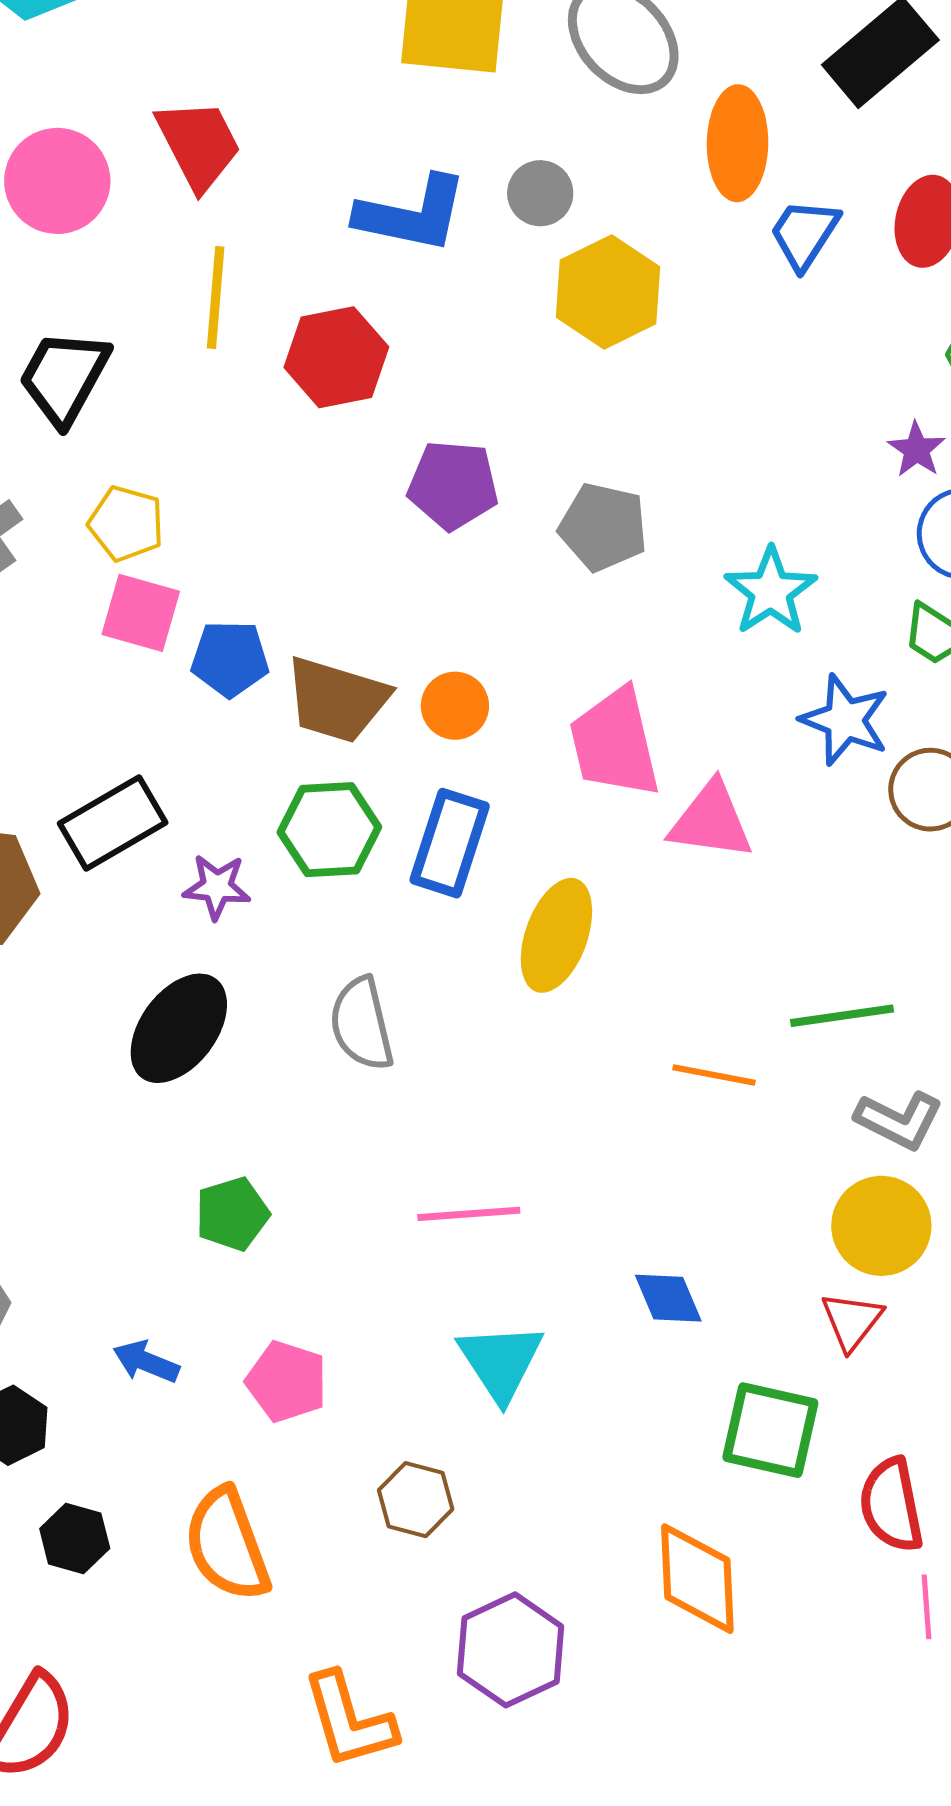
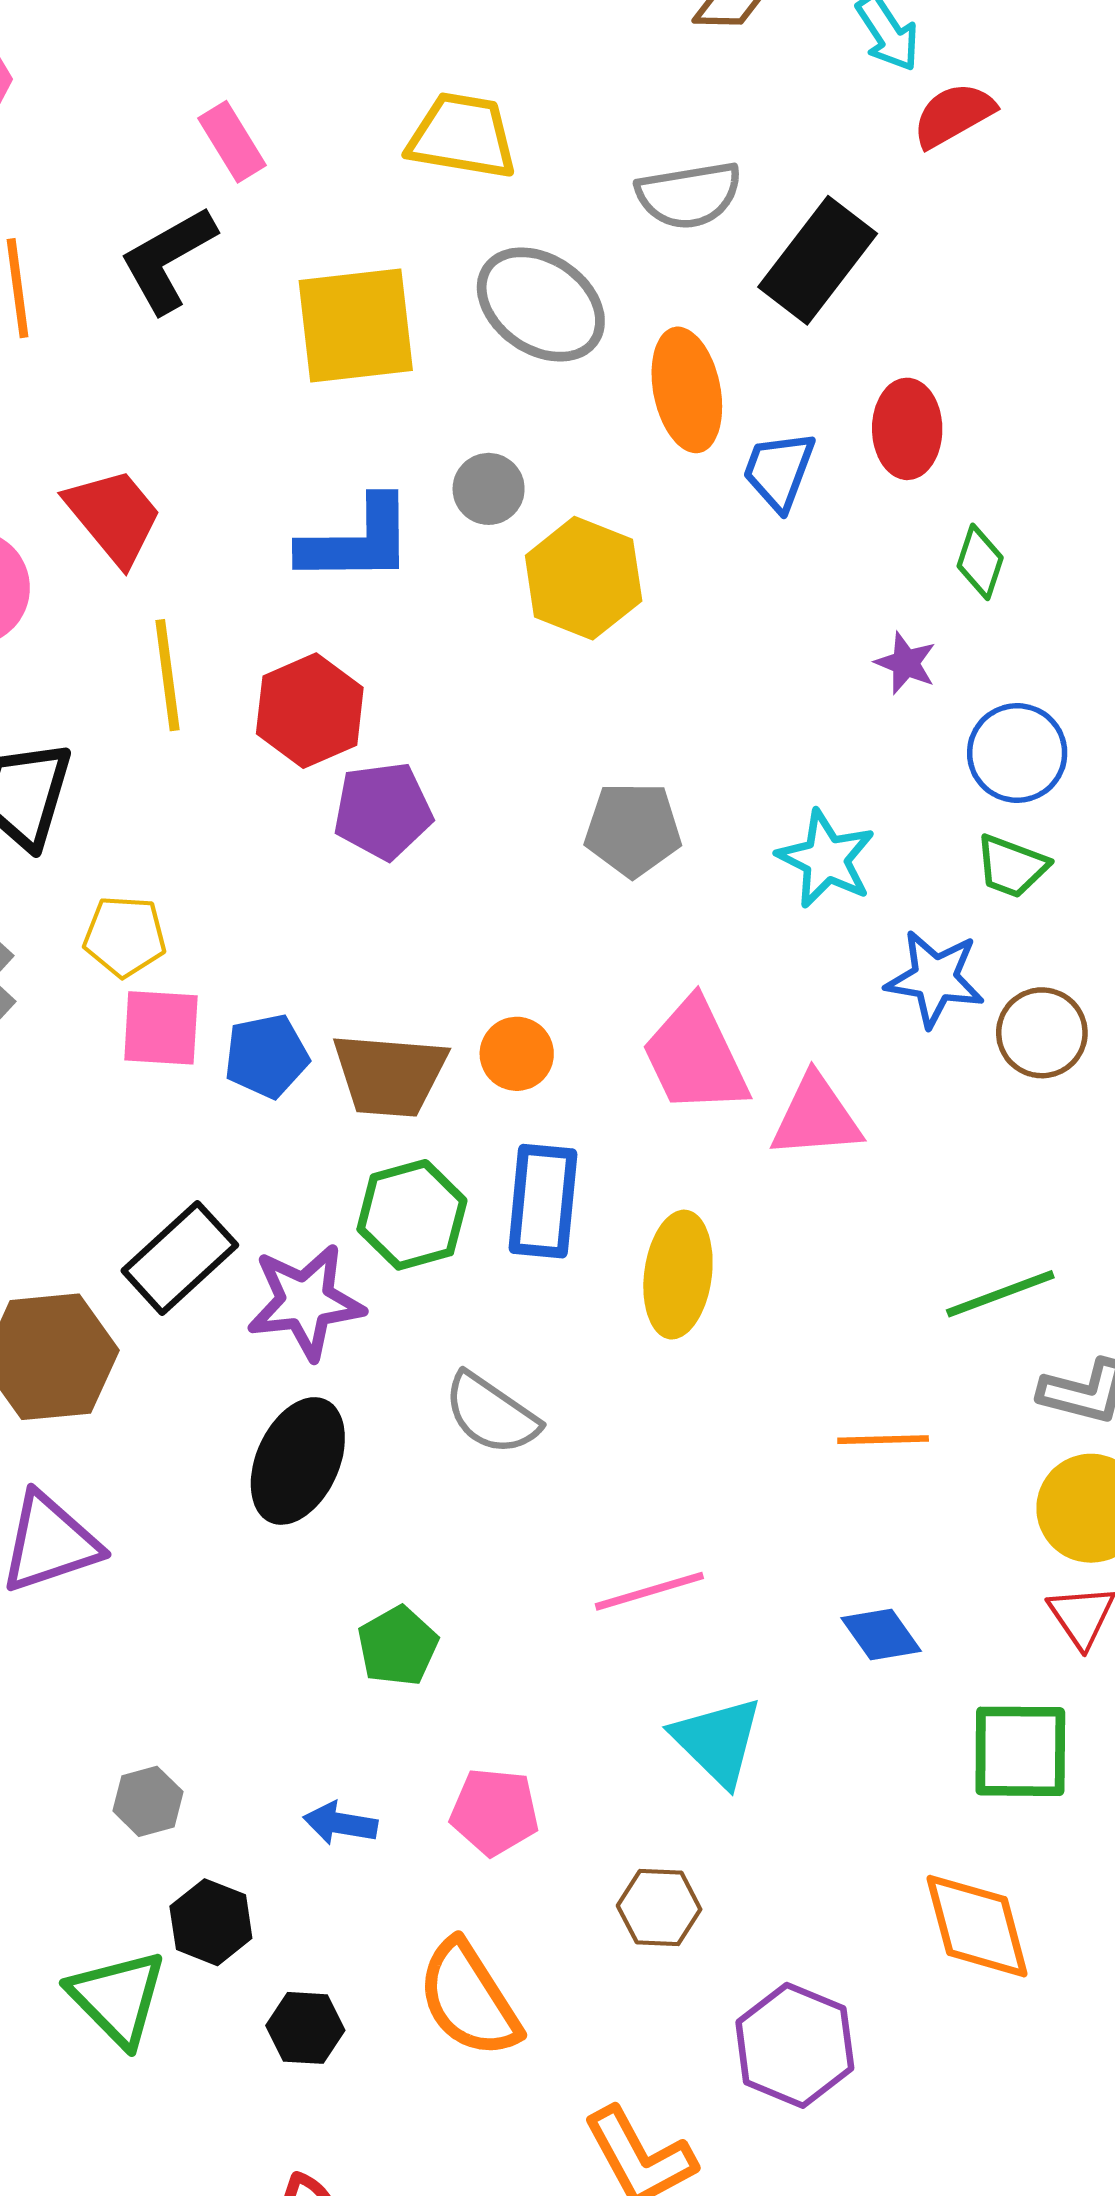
purple star: (917, 450) -> (906, 663), moved
purple pentagon: (453, 485) -> (383, 811), moved
purple star: (217, 887) -> (305, 1302), size x1.6
gray semicircle: (362, 1024) -> (491, 1414), turned -30
orange line: (714, 1075) -> (883, 1440), moved

